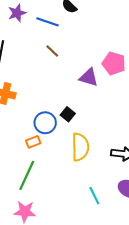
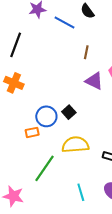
brown line: (52, 51) -> (86, 52), moved, turned 48
yellow semicircle: (80, 147) -> (75, 145), turned -104
green line: (27, 175) -> (44, 168), moved

